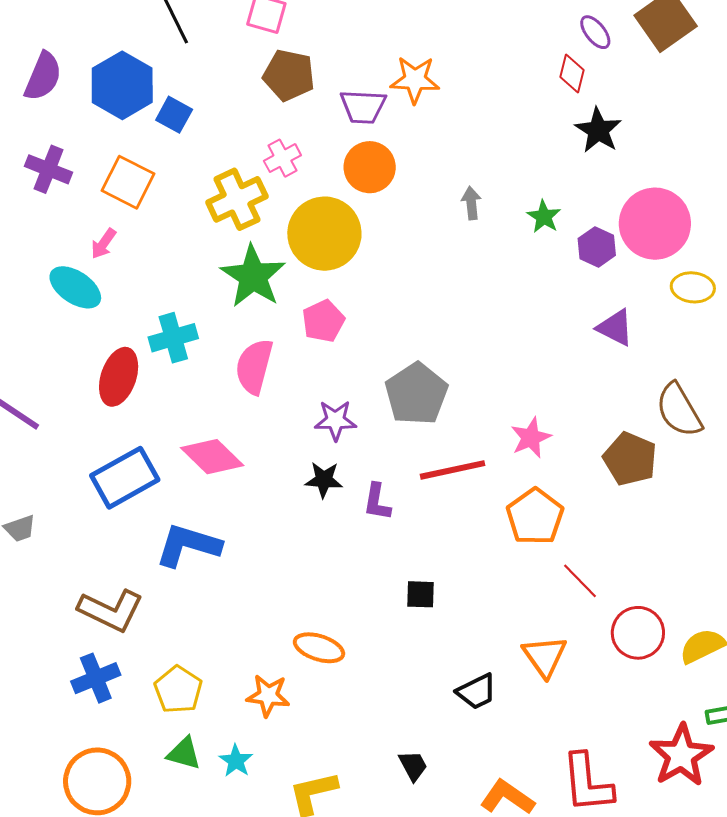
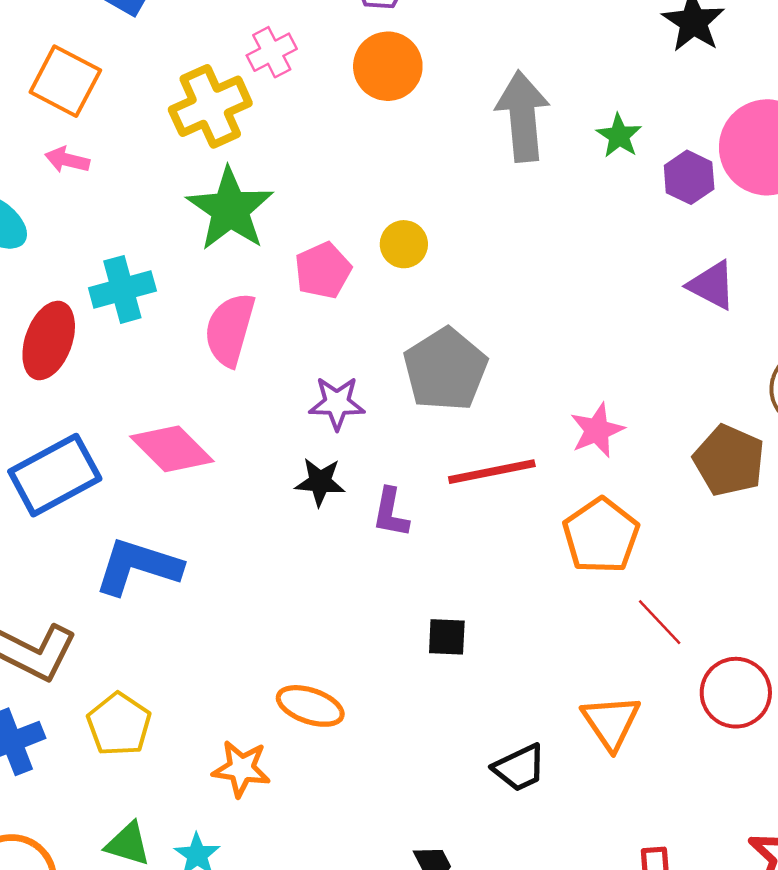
gray arrow: (471, 203) -> (523, 116), size x2.0
yellow circle: (324, 234) -> (404, 244), moved, size x0.5
pink arrow: (103, 244) -> (67, 160), moved, turned 68
yellow pentagon: (178, 690) -> (119, 724), moved

